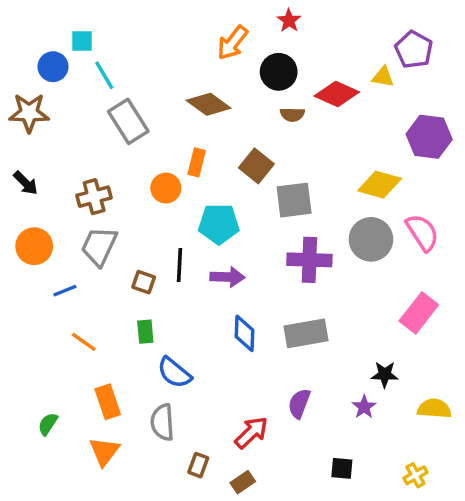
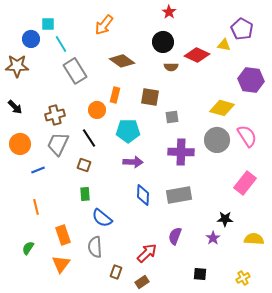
orange arrow: (232, 43) -> (104, 25), moved
brown square: (256, 166) -> (150, 97), turned -30
gray square: (294, 200) -> (172, 117), size x0.6
black line: (179, 265) -> (89, 138), moved, turned -36
orange line: (84, 342) -> (36, 207), moved, turned 42

